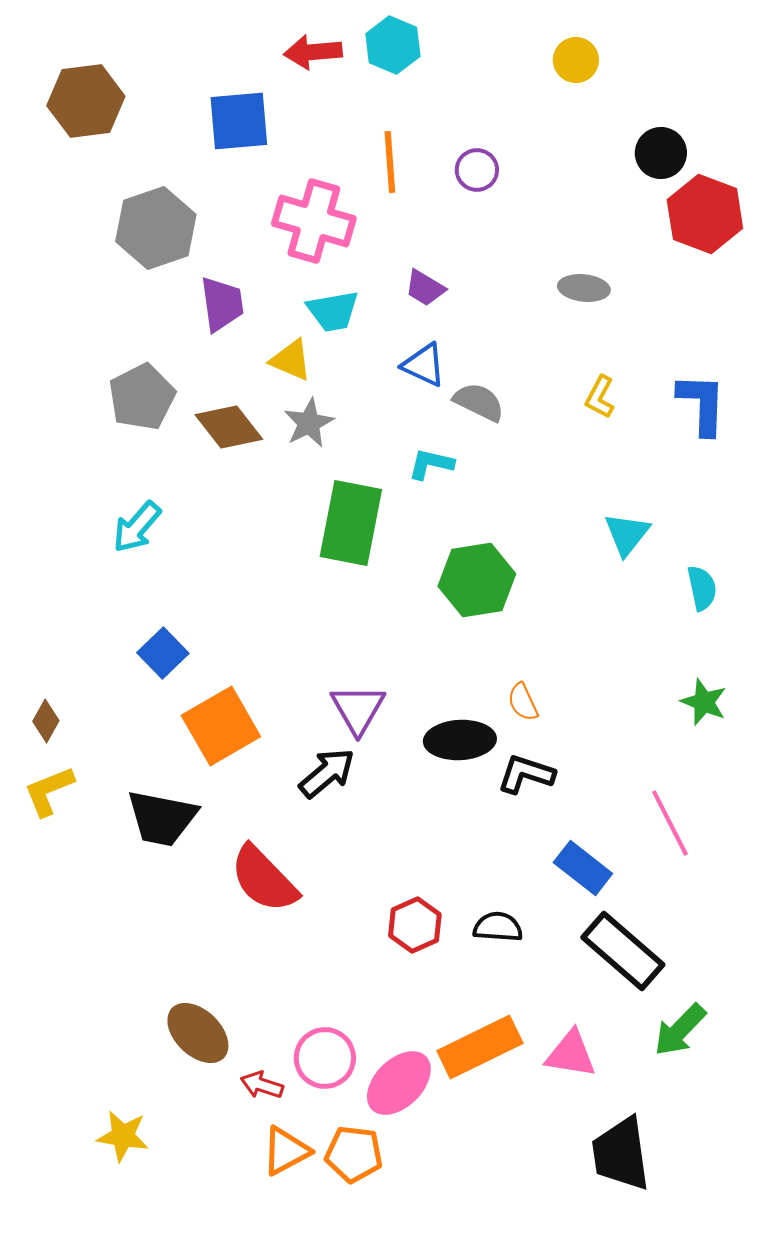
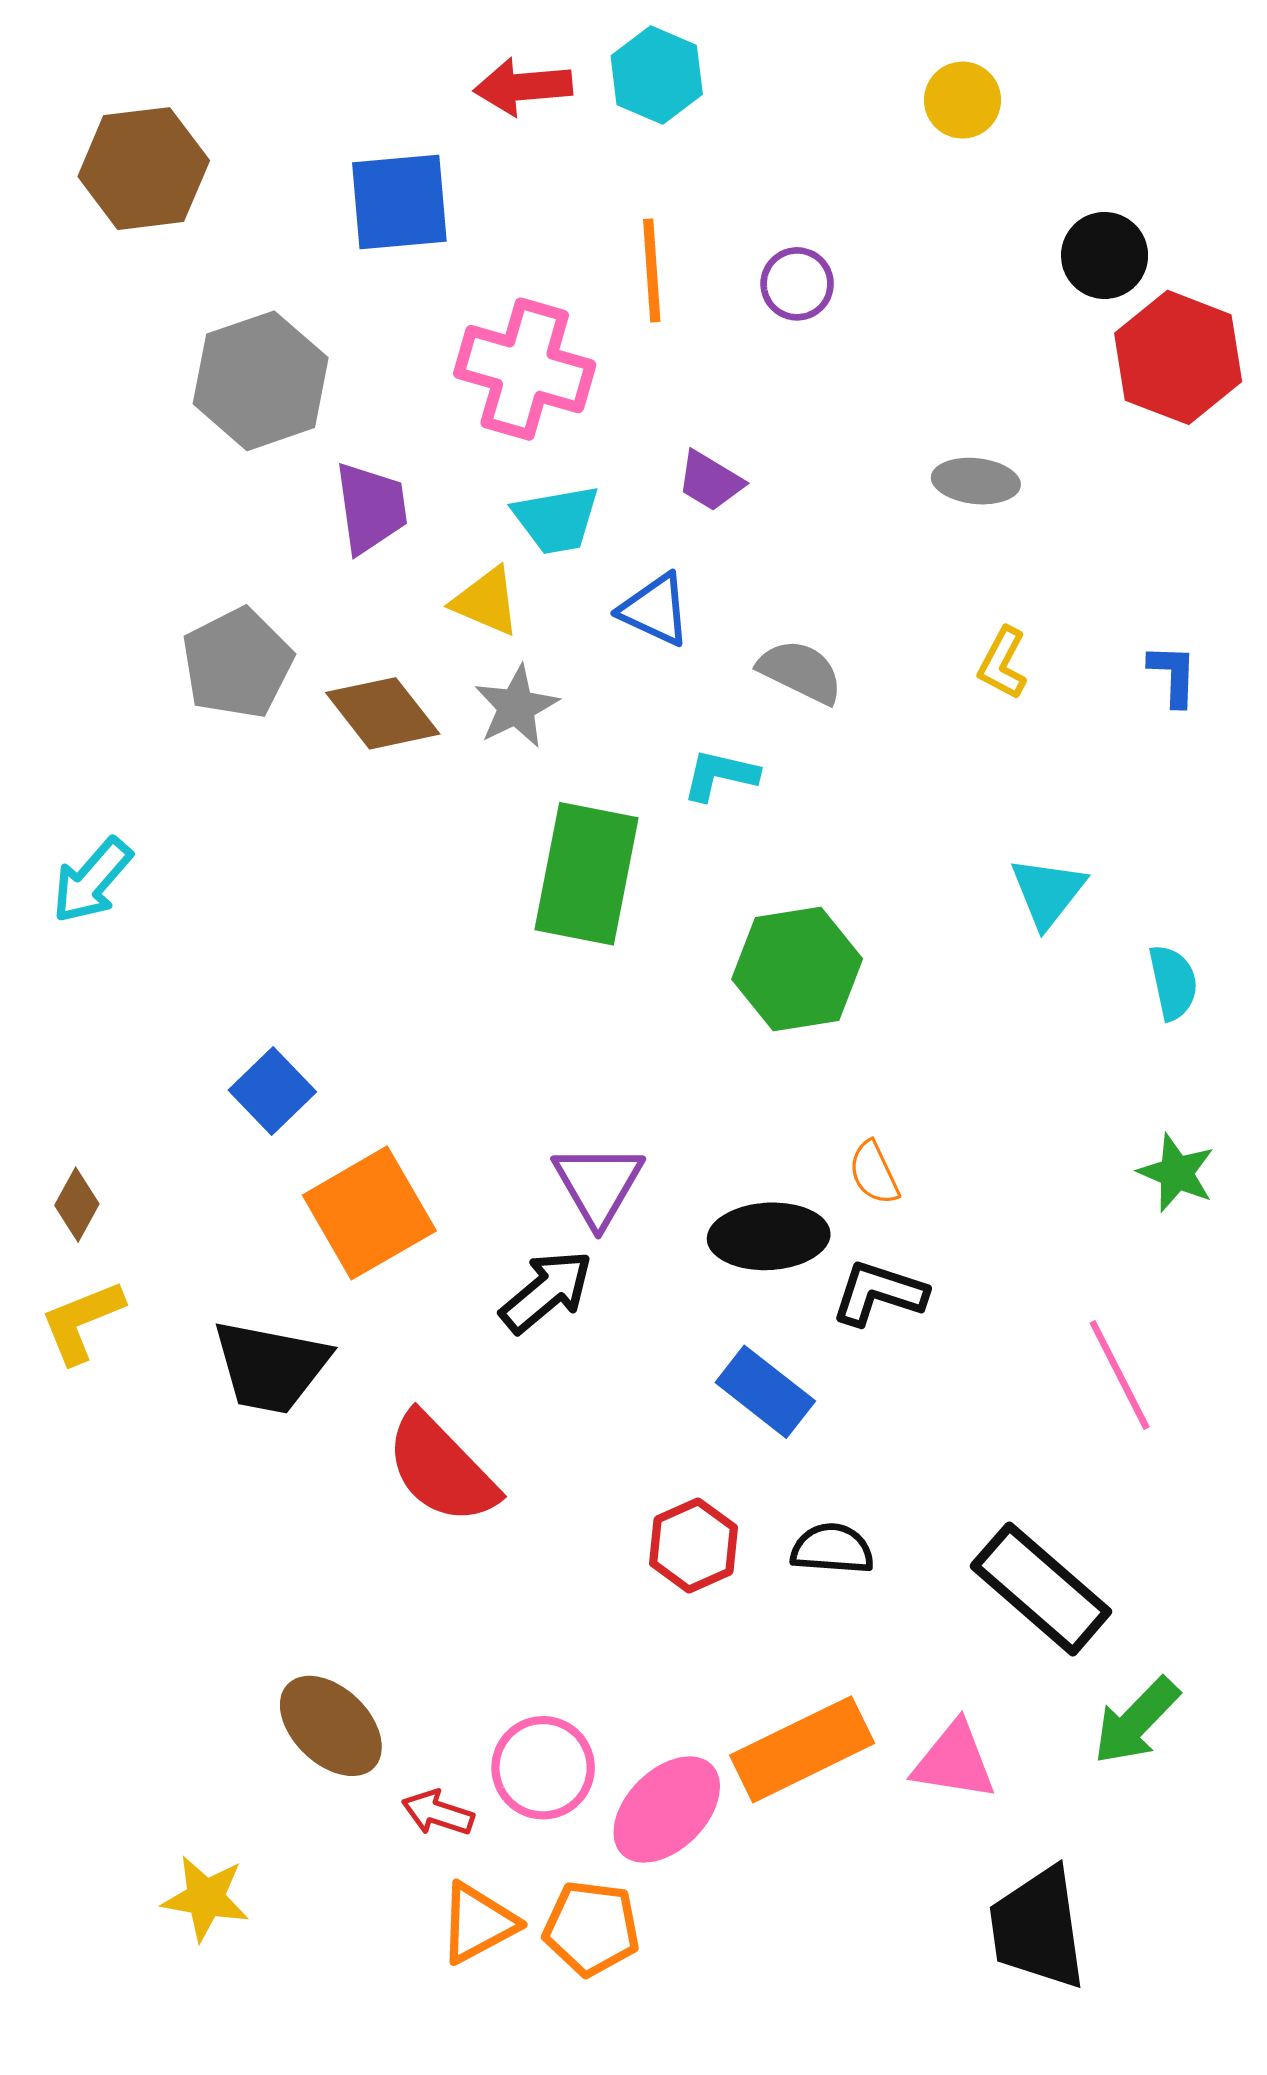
blue triangle: (424, 365) -> (655, 610), moved
blue L-shape: (702, 404) -> (1173, 675), size x0.6
cyan arrow: (137, 527) -> (92, 880), moved
blue rectangle: (583, 868) -> (765, 1392), moved

